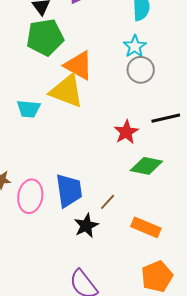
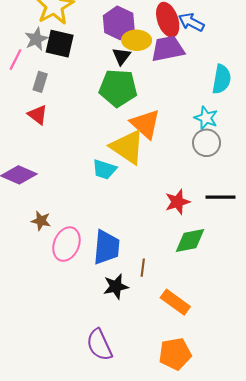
cyan star: (135, 46) -> (206, 118), turned -30
cyan trapezoid: (29, 109) -> (104, 169), moved
green diamond: (146, 166) -> (190, 240), turned -36
brown line: (108, 202) -> (143, 268), turned -48

